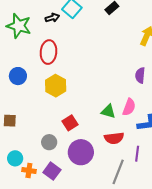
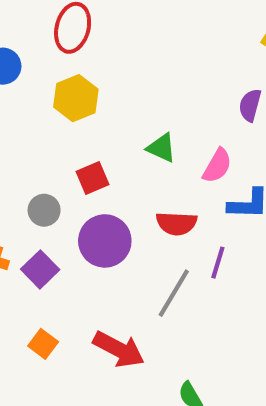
green triangle: (108, 111) -> (161, 148), moved

